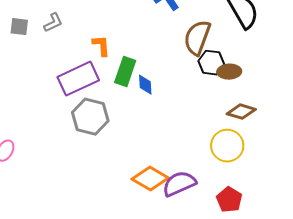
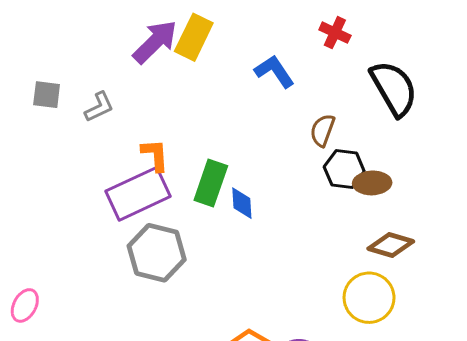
gray square: (19, 27) -> (47, 95), moved
brown semicircle: (197, 38) -> (322, 130), size x0.6
orange L-shape: (101, 46) -> (155, 155), moved

